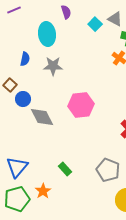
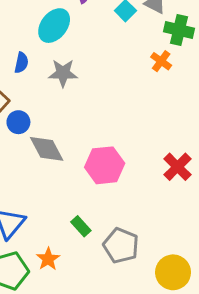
cyan ellipse: (47, 34) -> (54, 26), turned 45
pink hexagon: (81, 105) -> (105, 165), moved
gray pentagon: (108, 170) -> (121, 246), moved

